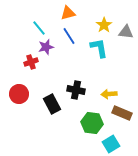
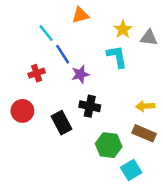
blue line: (69, 36) -> (63, 54), moved
purple star: (46, 47) -> (80, 74), moved
yellow arrow: (109, 94) -> (145, 106), moved

